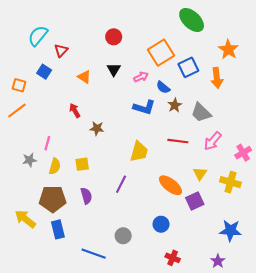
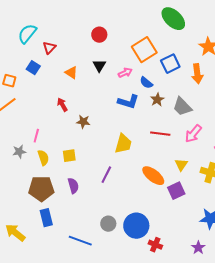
yellow semicircle: (55, 166) -> (43, 158), turned -35
yellow arrow: (25, 219) -> (15, 233), moved
blue circle: (161, 224) -> (136, 226), moved, size x1.6

